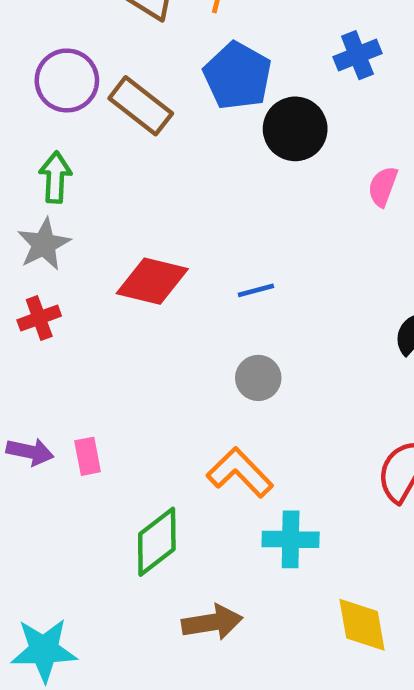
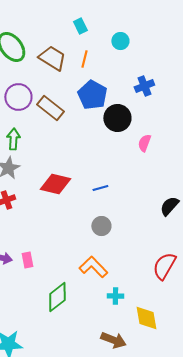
pink semicircle: (383, 187) -> (144, 143), moved
cyan cross: (291, 539) -> (115, 296), size x0.7
brown arrow: (212, 622) -> (113, 340), moved, turned 30
yellow diamond: (362, 625) -> (146, 318), moved

